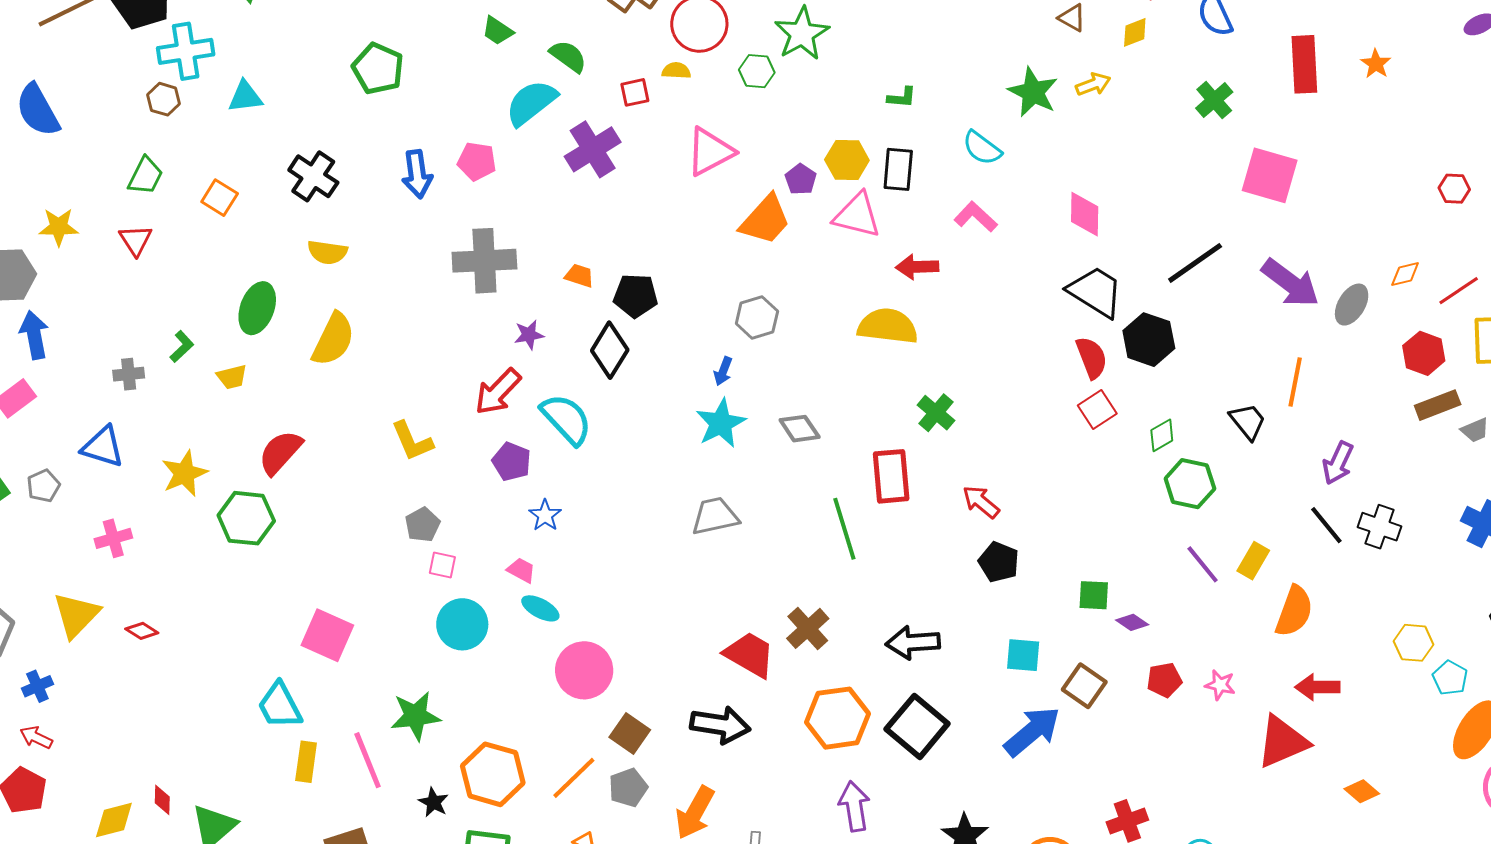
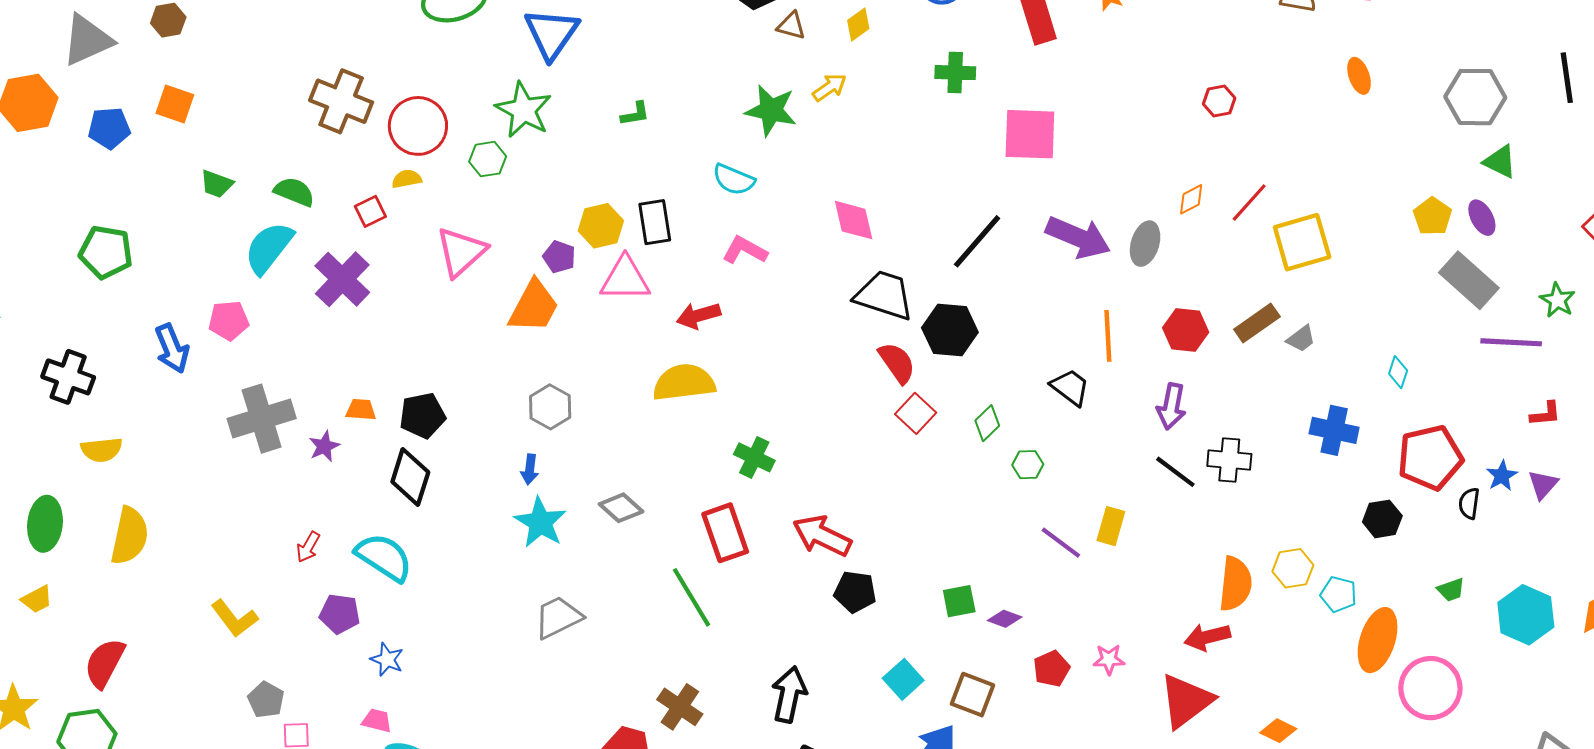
green L-shape: (902, 97) -> (635, 114), moved
green cross: (1214, 100) -> (955, 73), turned -33
purple star: (529, 335) -> (324, 446), moved
red hexagon: (1424, 353) -> (1186, 330), moved
red arrow: (498, 392) -> (308, 547), size x0.6
green hexagon: (1190, 484) -> (1028, 465), size x0.6
red arrow: (981, 502) -> (822, 536), size x1.4
orange semicircle: (1294, 611) -> (1235, 584), moved
black arrow: (913, 643) -> (789, 694), turned 120
cyan square: (1023, 655) -> (903, 679), turned -33

